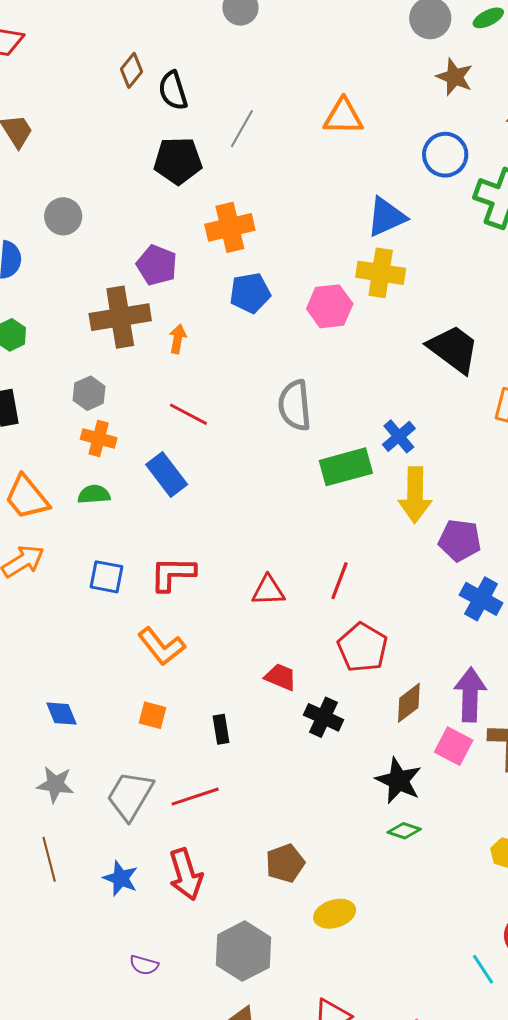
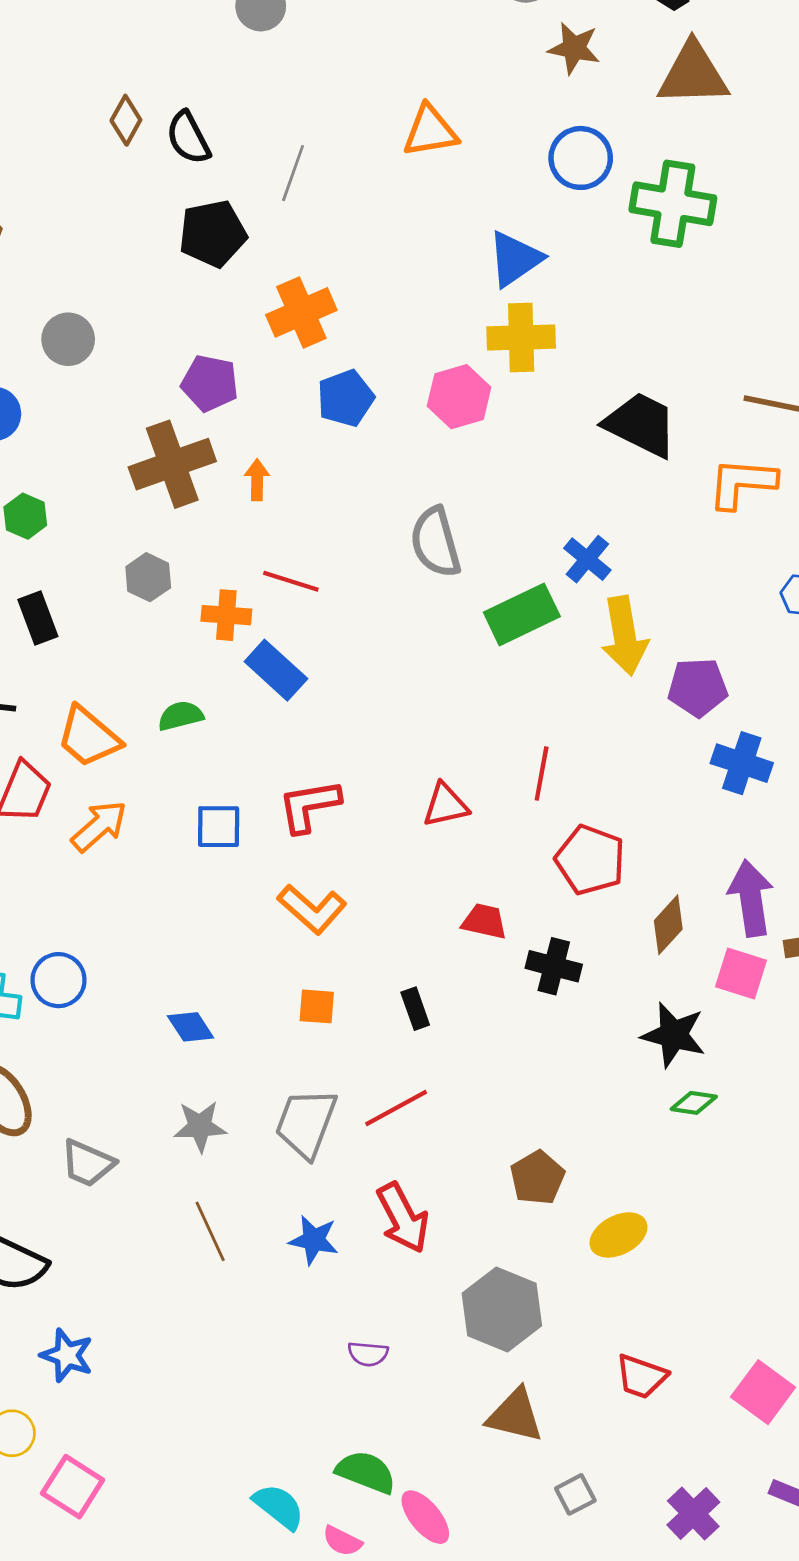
orange cross: (99, 439) -> (226, 615), moved

